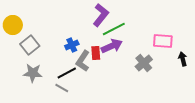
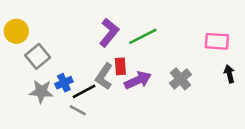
purple L-shape: (101, 15) -> (109, 33), moved
pink rectangle: (163, 41) -> (217, 41), moved
blue cross: (72, 45) -> (64, 83), moved
purple arrow: (112, 46) -> (138, 80), moved

